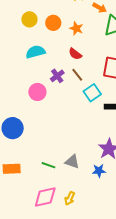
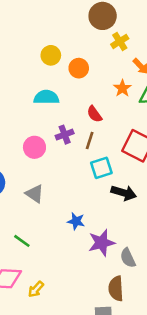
orange star: (76, 28) -> (122, 88), moved
brown line: (77, 75) -> (90, 141), turned 40
gray triangle: (72, 162) -> (35, 194), moved
blue star: (99, 171) -> (76, 221), moved

